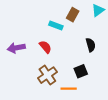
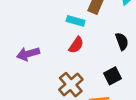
red semicircle: (45, 47) -> (76, 45), moved, turned 80

